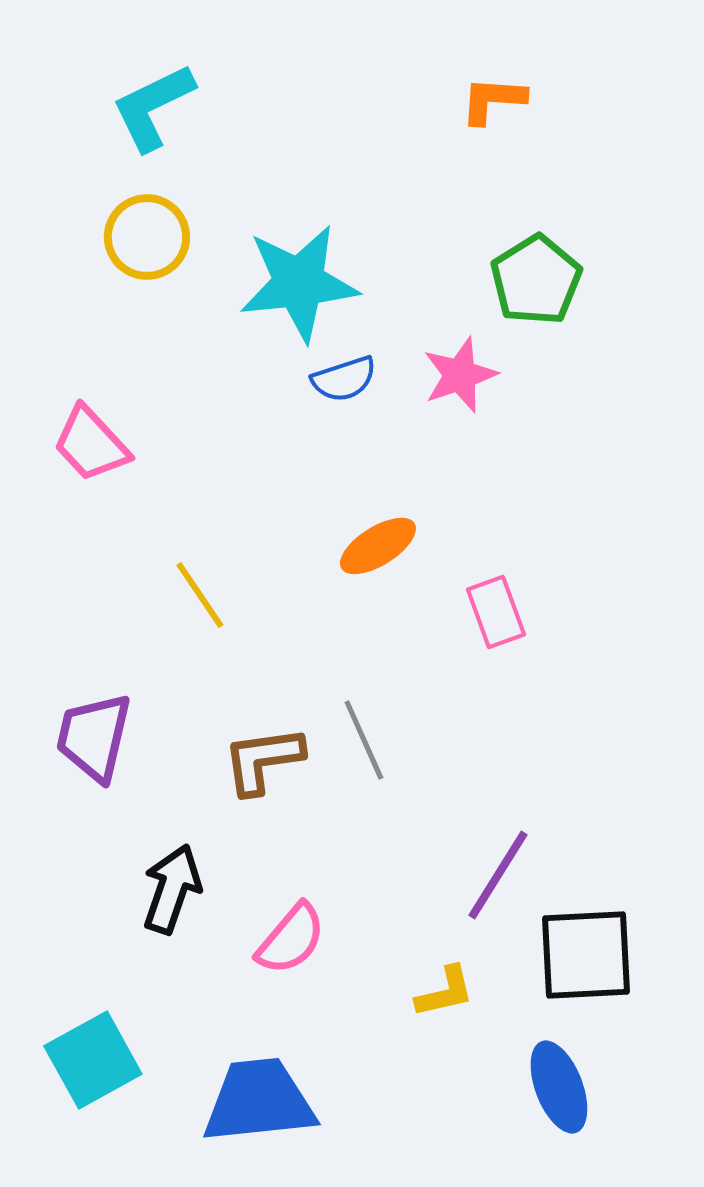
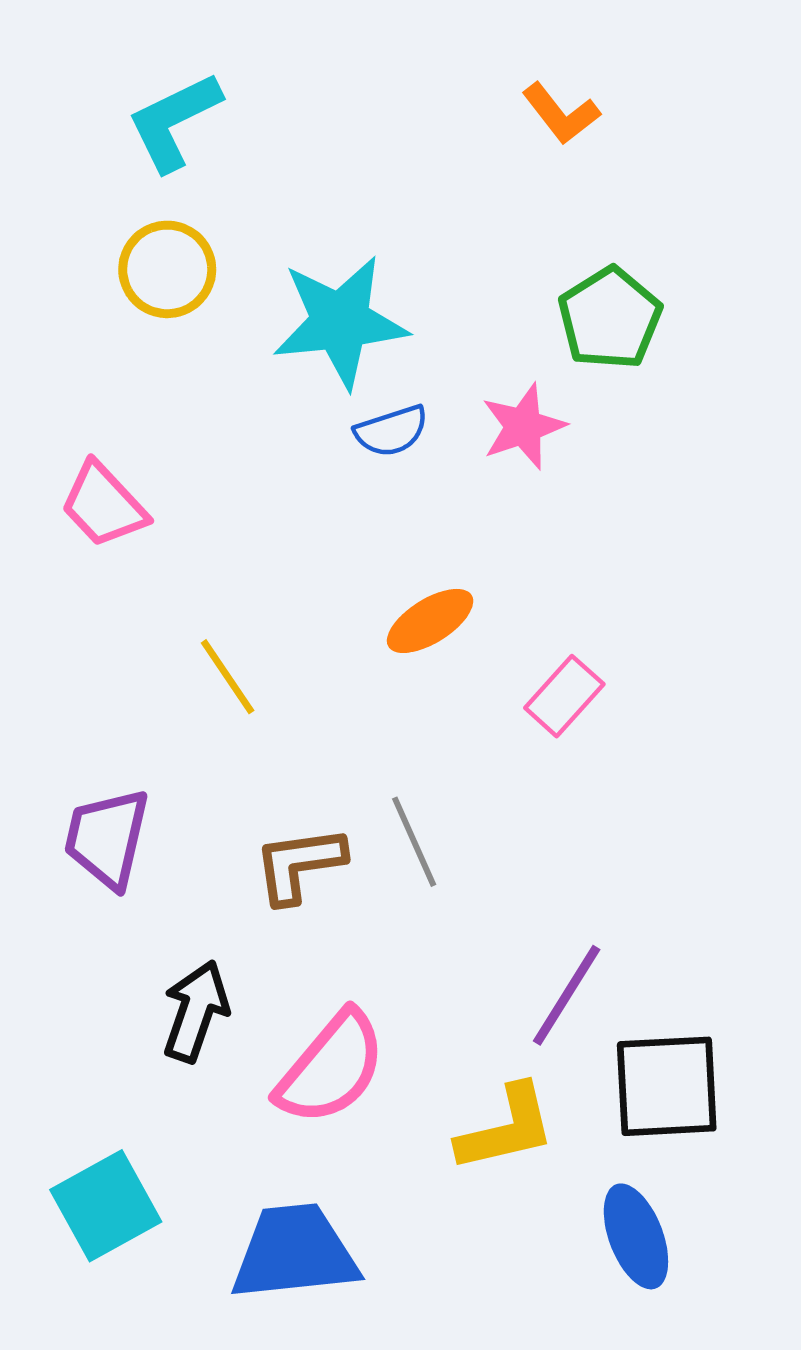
orange L-shape: (493, 100) -> (561, 114), turned -132
pink rectangle: (496, 612) -> (564, 696), turned 62
pink semicircle: (291, 939) -> (331, 1068), size x1.4
yellow L-shape: (445, 992) -> (506, 1128), size x1.5

